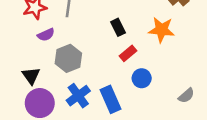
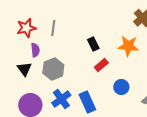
purple semicircle: (46, 35) -> (35, 50), turned -72
black triangle: (31, 76) -> (24, 69), moved
blue circle: (142, 78) -> (121, 87), moved

